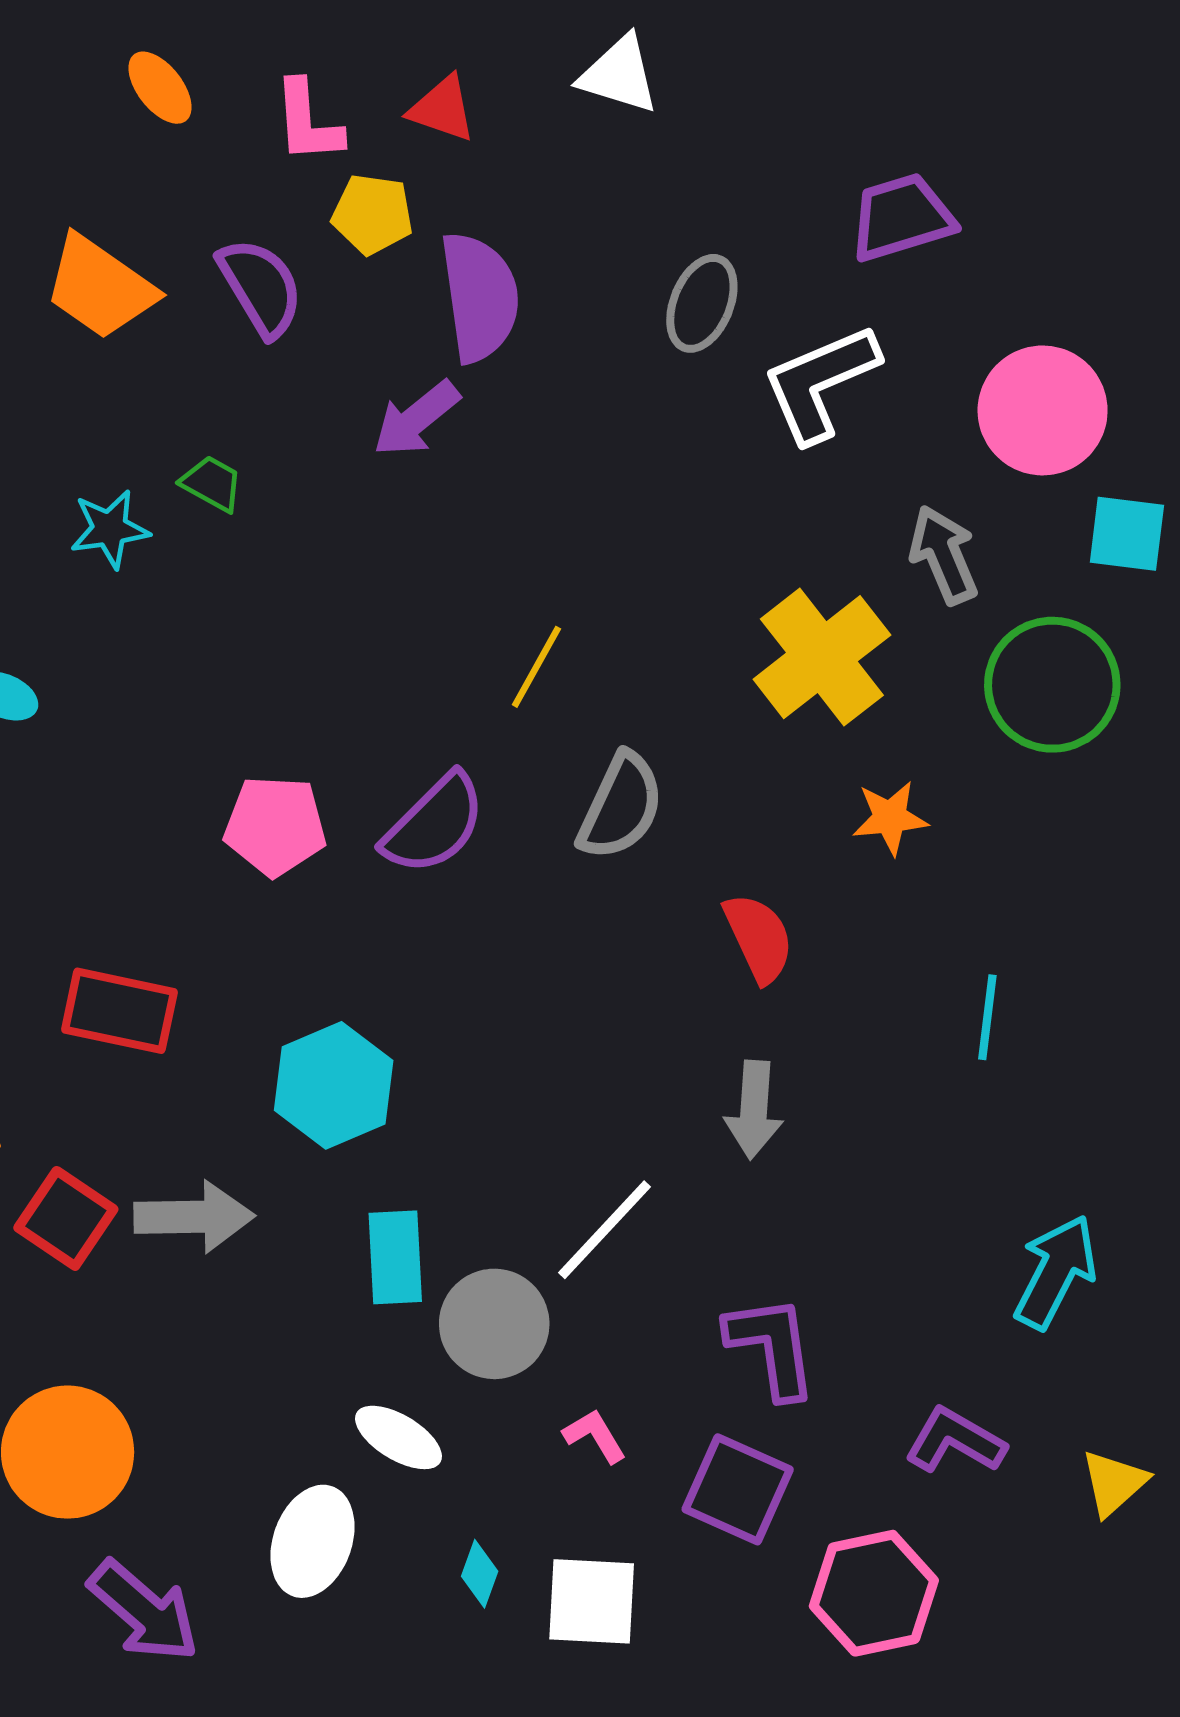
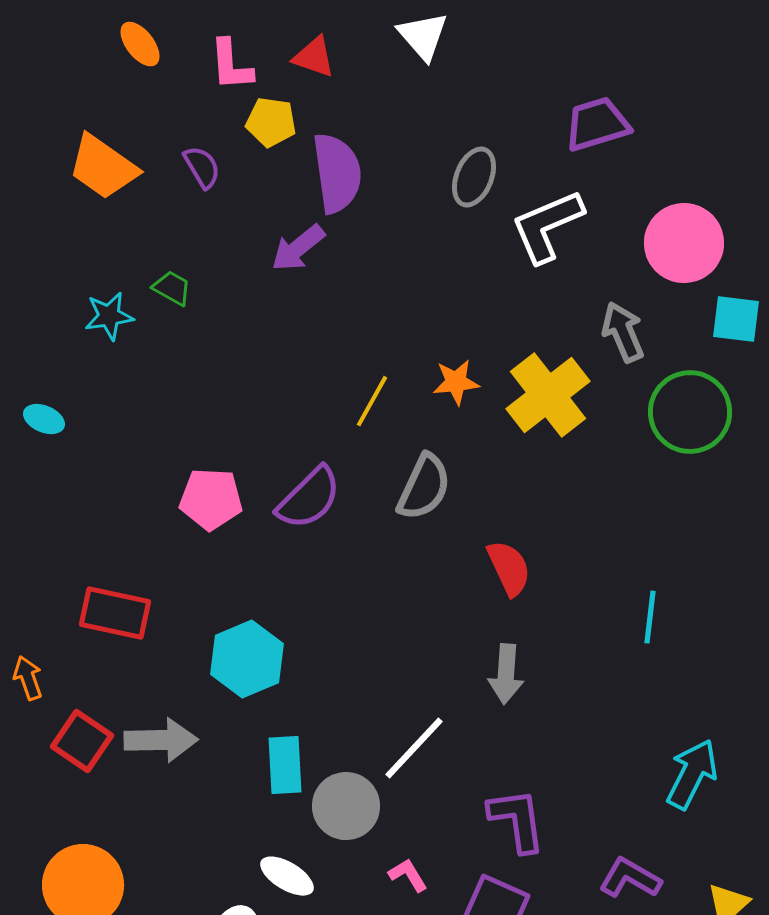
white triangle: (619, 75) -> (423, 36), turned 32
purple semicircle: (261, 287) -> (202, 167), size x0.7
orange star: (890, 818) -> (456, 382), moved

